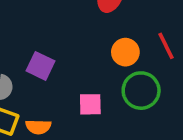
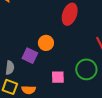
orange circle: (125, 52) -> (46, 43), moved

